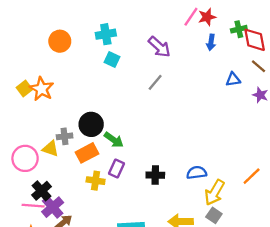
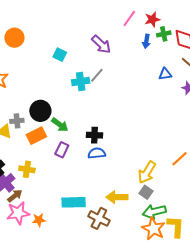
red star: (207, 17) -> (152, 19), moved
green cross: (239, 29) -> (164, 34), moved
cyan cross: (106, 34) -> (81, 81), moved
blue semicircle: (197, 173) -> (97, 153), moved
black cross: (155, 175) -> (94, 135), moved
yellow cross: (96, 181) -> (27, 169), moved

